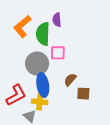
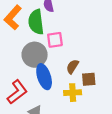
yellow cross: (40, 102) -> (73, 93), moved

